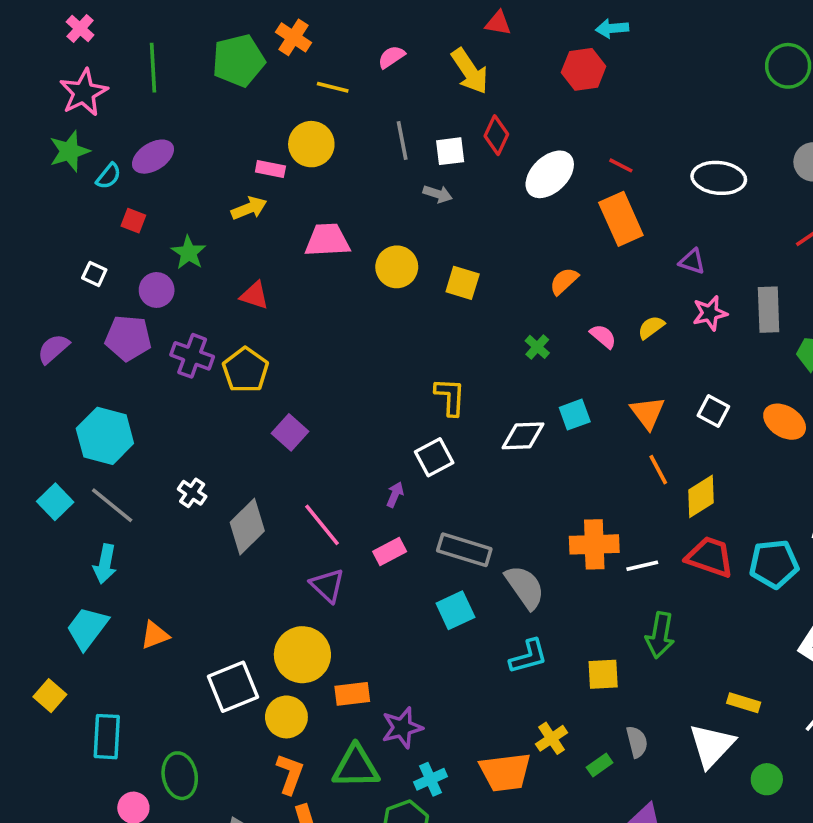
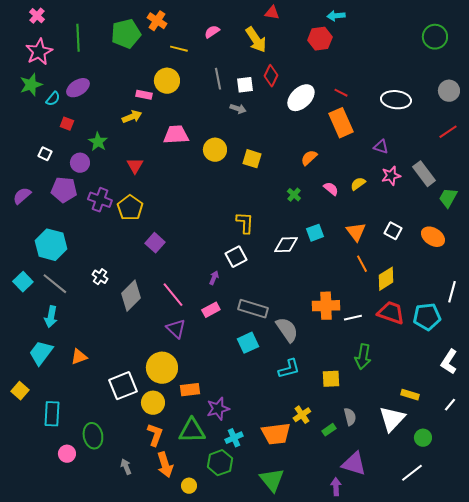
red triangle: (254, 295) -> (135, 166), turned 42
gray rectangle: (769, 310) -> (424, 174), turned -35

